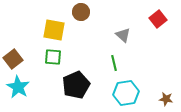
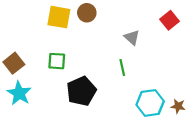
yellow square: (54, 30) -> (59, 17), moved
cyan hexagon: (126, 93) -> (150, 103), moved

